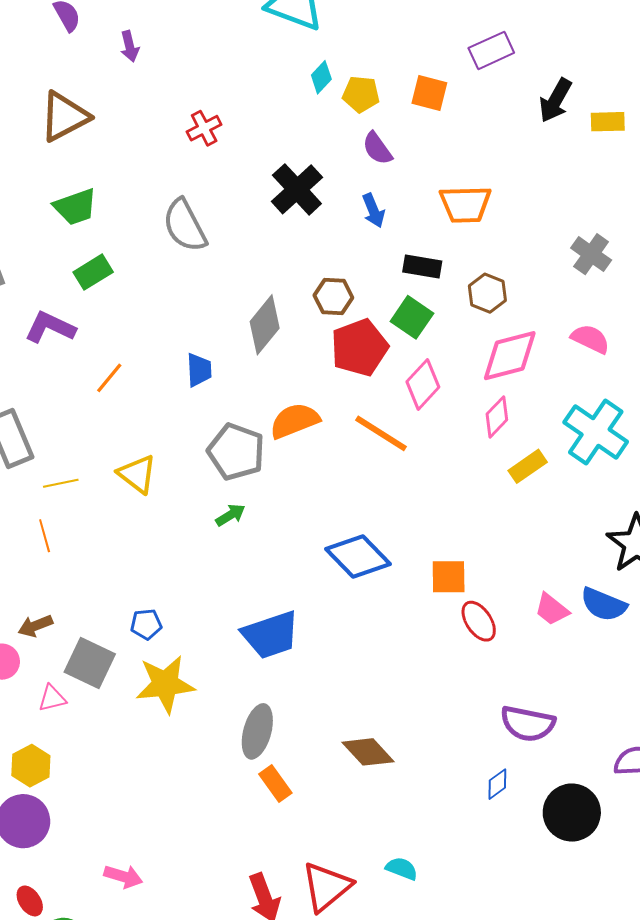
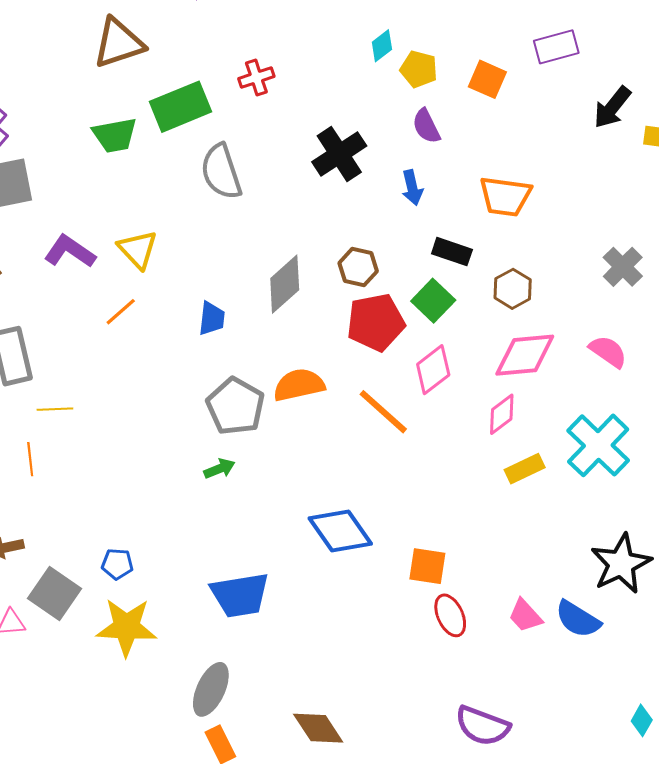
green rectangle: (93, 272) -> (180, 107), moved, size x1.5
yellow triangle: (137, 474) -> (138, 249), moved

